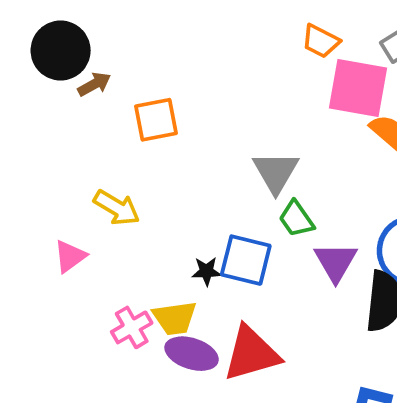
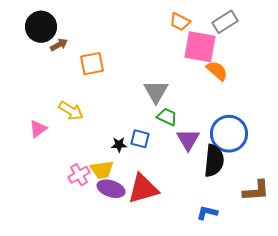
green trapezoid: (296, 219) -> (167, 117), turned 150
pink triangle: (70, 256) -> (38, 129), moved
blue square: (246, 260) -> (140, 139), size x0.7

